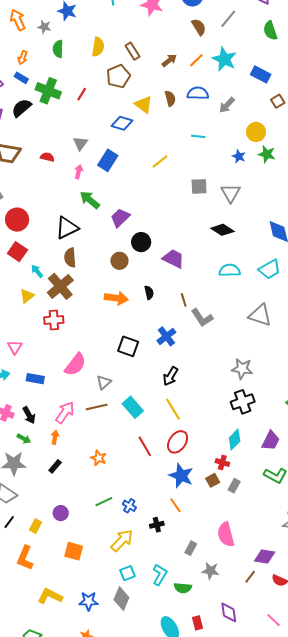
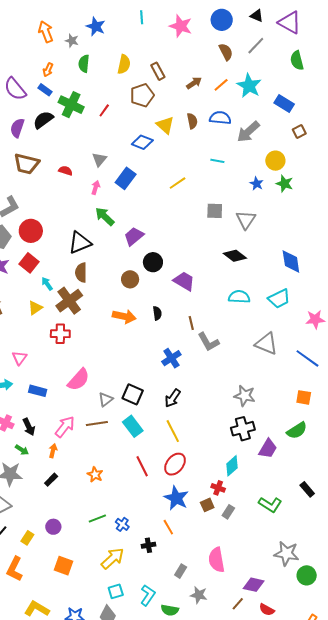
gray arrow: (227, 105) -> (248, 132), size x1.4
black square: (128, 346) -> (133, 394), moved
purple trapezoid: (271, 441) -> (268, 449), moved

